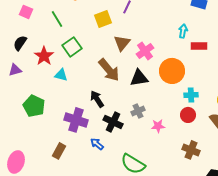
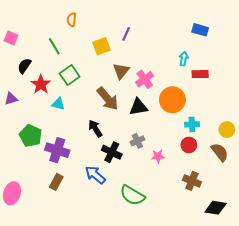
pink square: (26, 12) -> (11, 38), moved
black semicircle: (20, 43) -> (24, 66), moved
purple cross: (76, 120) -> (57, 150), moved
blue arrow: (97, 144) -> (95, 175), size x1.5

